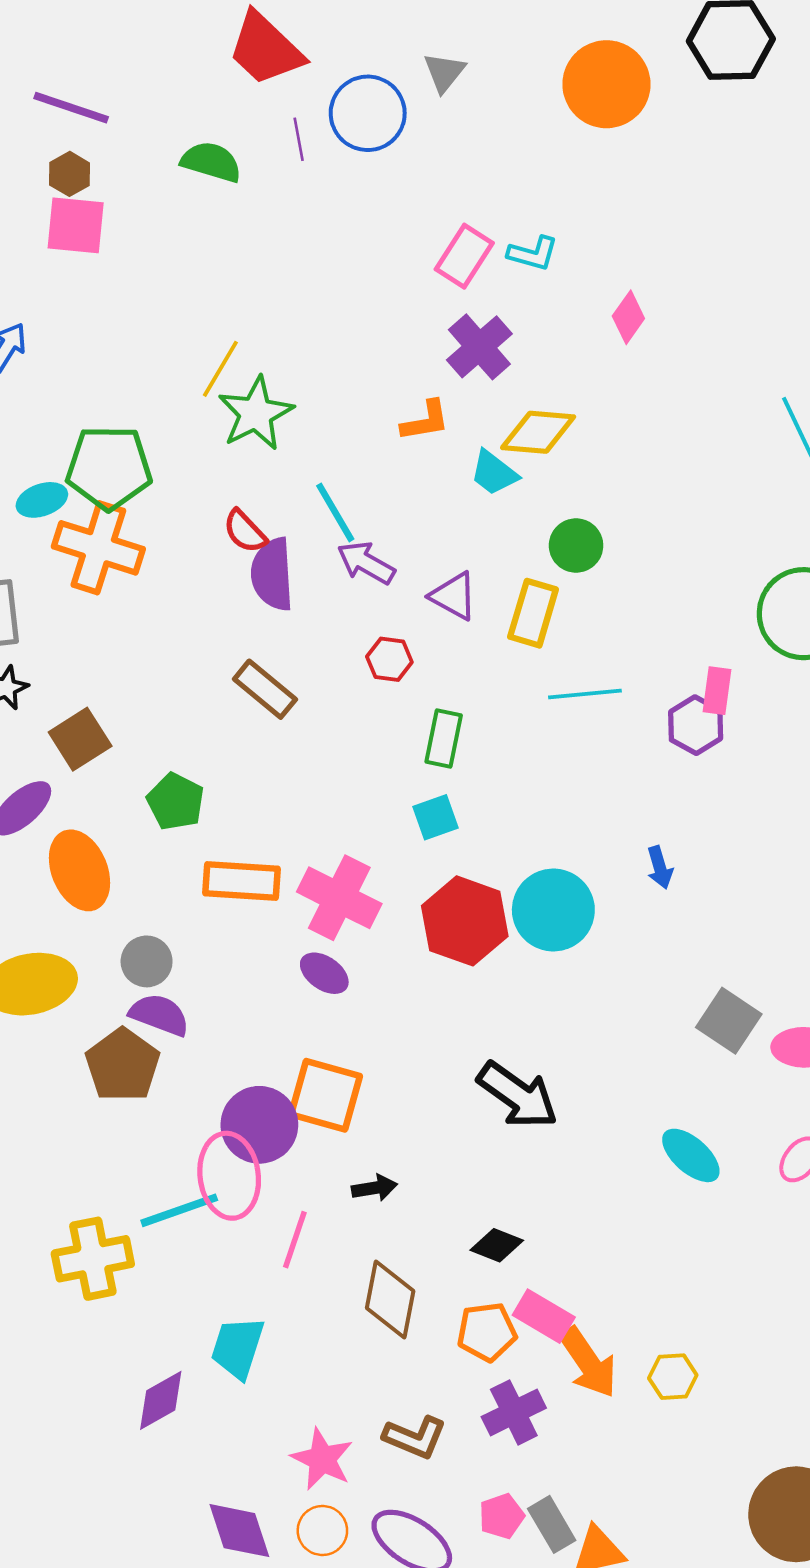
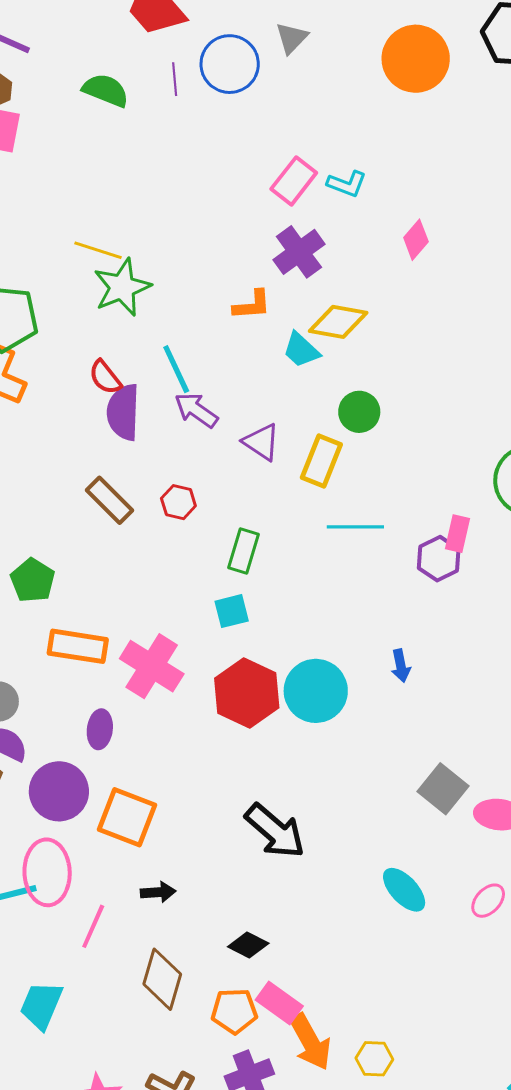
yellow line: (220, 369) -> (98, 250), turned 72
red hexagon: (389, 659) -> (178, 502), moved
purple ellipse: (324, 973) -> (100, 729), moved, turned 57
purple circle: (259, 1125) -> (59, 791), moved

